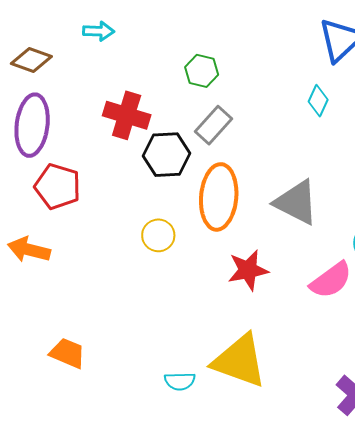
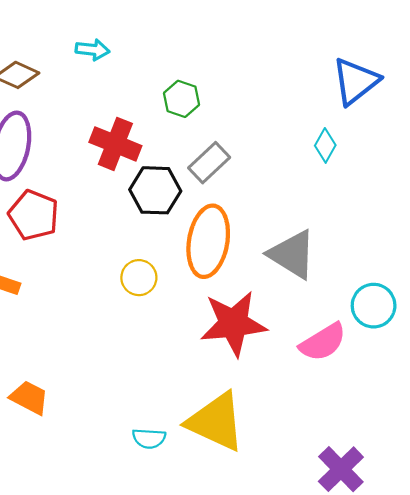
green hexagon: (202, 71) -> (182, 99), moved
red star: (248, 270) -> (233, 324), size x1.5

